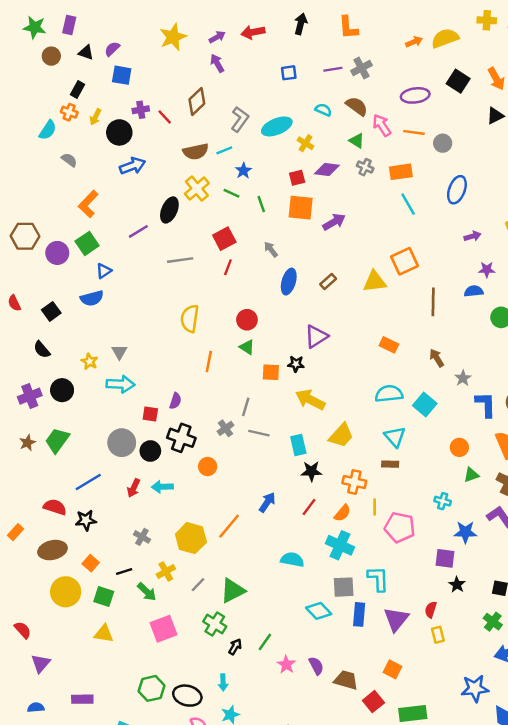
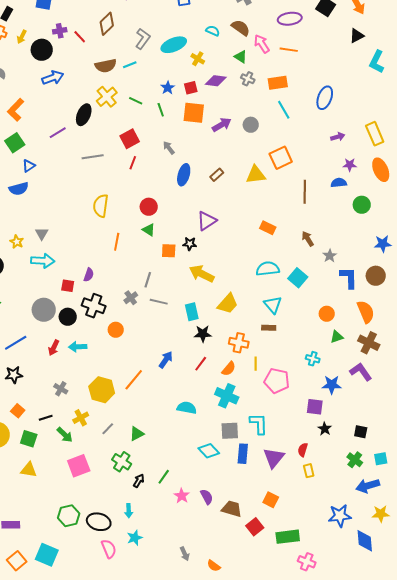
gray circle: (443, 143) -> (251, 125), moved
blue star: (243, 171) -> (168, 88), moved
green triangle: (233, 591) -> (137, 434), size x0.7

